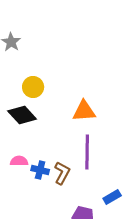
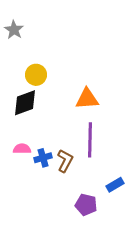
black diamond: (22, 115) -> (25, 103), turned -68
blue cross: (40, 170) -> (43, 158), turned -30

